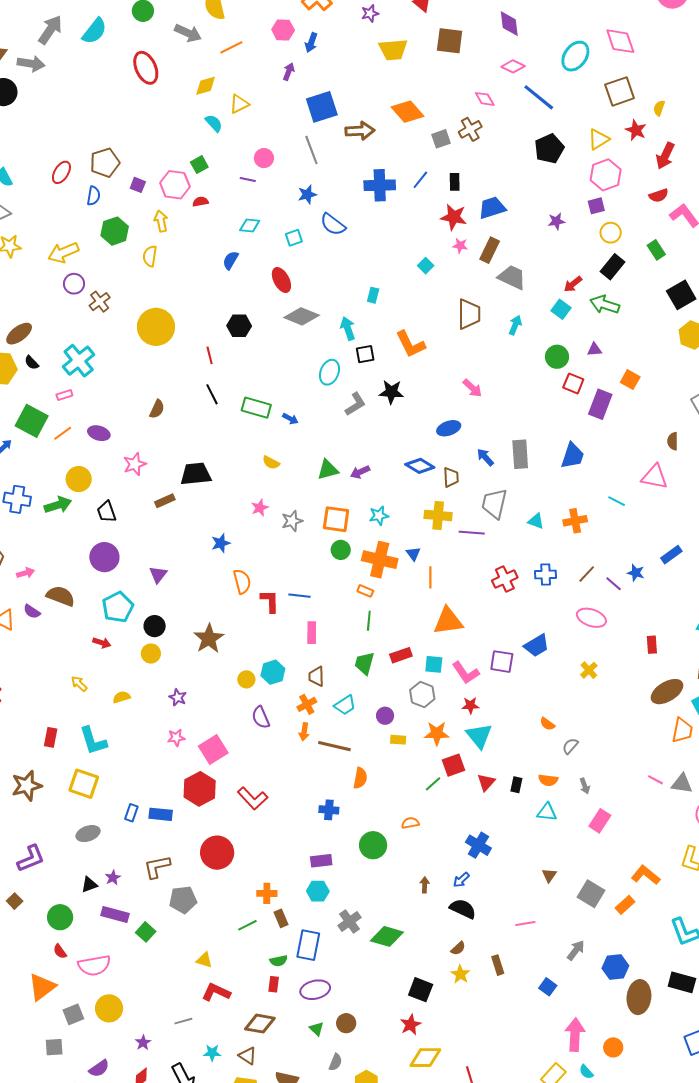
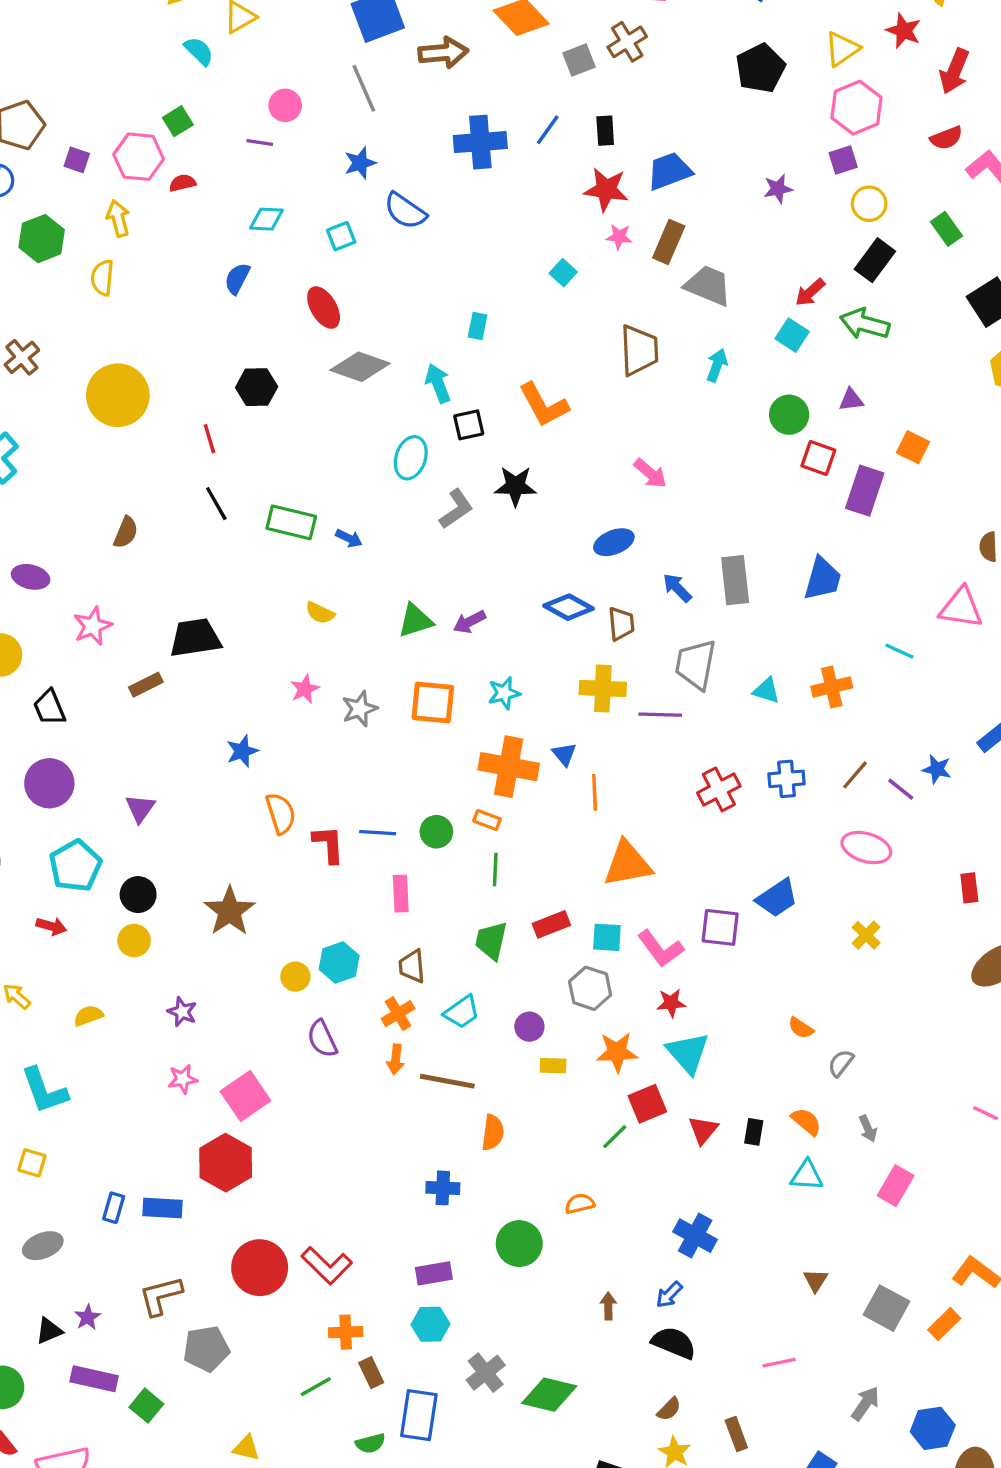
green circle: (341, 550) -> (436, 832), moved
orange semicircle: (548, 780) -> (806, 1122), turned -144
yellow square: (84, 784) -> (32, 1163), size x0.6
red L-shape: (253, 798) -> (327, 1266), moved

